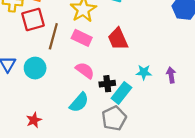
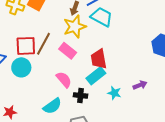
red square: (33, 20) -> (26, 46), moved
purple arrow: (171, 75) -> (140, 85), moved, turned 64
cyan rectangle: (121, 93) -> (96, 76), moved

